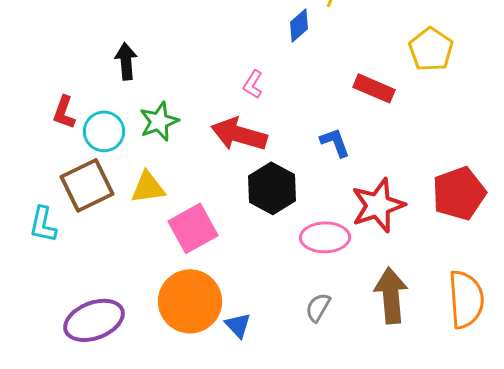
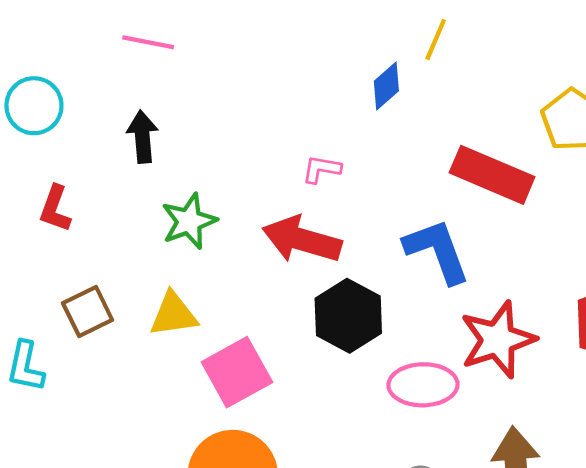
pink L-shape: (253, 84) -> (322, 169), turned 68
red rectangle: (374, 88) -> (492, 175), size x1.4
cyan circle: (104, 131) -> (34, 106), moved
blue L-shape: (335, 142) -> (437, 251), size x1.6
brown square: (87, 185) -> (88, 311), size x0.7

